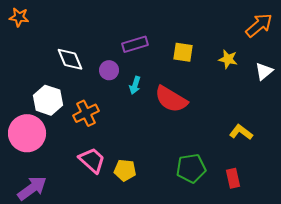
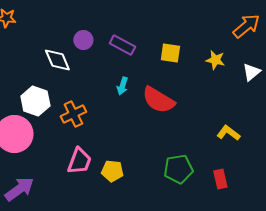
purple rectangle: (135, 44) -> (122, 45), turned 45
purple circle: (109, 70) -> (83, 40), moved
pink trapezoid: (92, 160) -> (79, 161), turned 68

